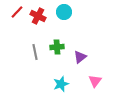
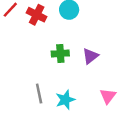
gray line: (35, 52) -> (39, 94), moved
purple triangle: (80, 57) -> (90, 56), moved

